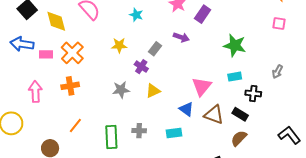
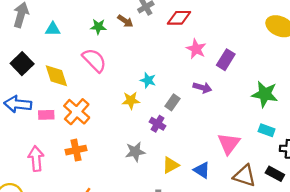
cyan star: (136, 15) -> (148, 80), moved
cyan rectangle: (235, 77) -> (267, 130), turned 32
yellow triangle: (153, 91) -> (171, 165), moved
blue triangle: (186, 109) -> (202, 170), moved

